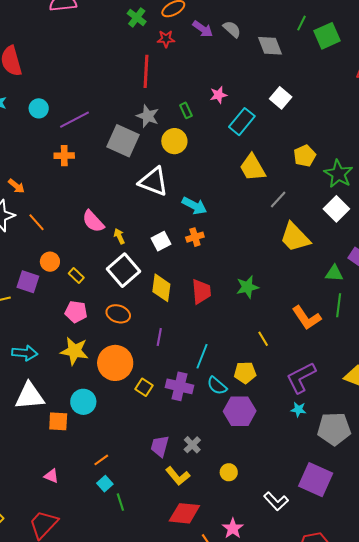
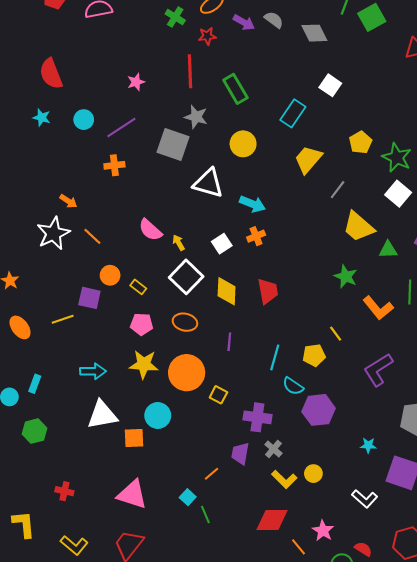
pink star: (218, 95) -> (136, 82), moved
green rectangle: (186, 110) -> (235, 89), moved, size x1.8
yellow circle: (174, 141) -> (243, 144), moved
yellow trapezoid: (252, 168) -> (308, 159), turned 76
green triangle: (334, 273) -> (388, 250), moved
green star: (247, 287) -> (346, 276), moved, turned -30
yellow pentagon: (245, 373) -> (314, 355), moved
purple cross: (179, 386) -> (257, 417), moved
cyan star: (298, 410) -> (368, 445), moved
orange line: (101, 460) -> (211, 474), moved
pink triangle: (51, 476) -> (132, 495), size x2.0
yellow L-shape: (178, 476) -> (284, 479), moved

